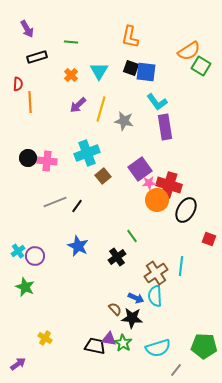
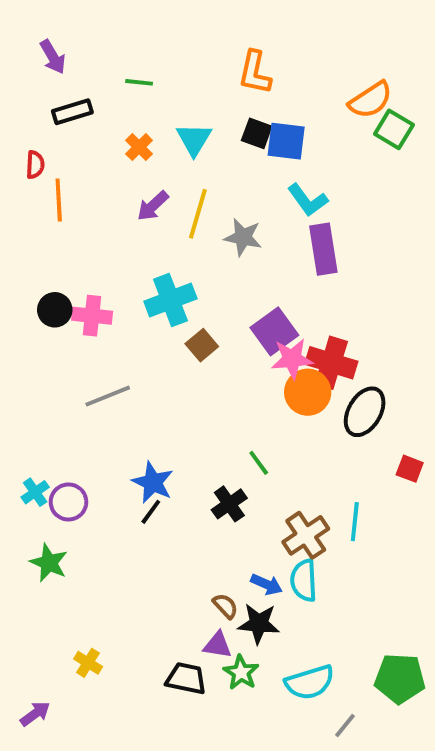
pink star: (149, 183) -> (292, 359), size x1.5
black line: (77, 206) -> (151, 512), moved
purple triangle: (109, 339) -> (218, 645), moved

